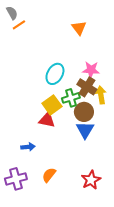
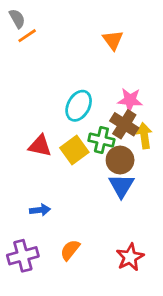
green cross: (71, 98) -> (101, 140), turned 30
red triangle: (47, 120) -> (40, 146), moved

